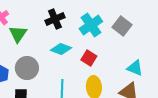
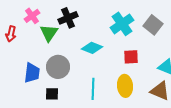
black cross: (55, 19) -> (68, 18), moved
red square: (89, 58) -> (131, 57), moved, turned -35

